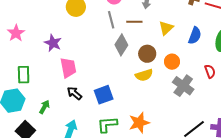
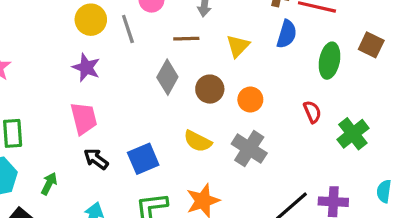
gray line: (111, 20) -> (128, 29), moved
blue semicircle: (195, 36) -> (287, 34), moved
purple star: (53, 43) -> (86, 68), moved
yellow semicircle: (144, 75) -> (198, 141), moved, turned 48
gray cross: (183, 86) -> (249, 149), moved

